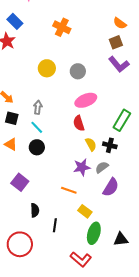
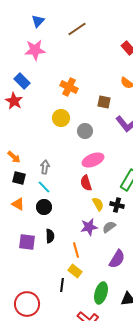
brown square: (116, 42) -> (104, 102), moved, turned 32
yellow circle: (47, 68) -> (61, 118), moved
purple square: (20, 182) -> (27, 242), turned -30
purple semicircle: (111, 187) -> (117, 259), moved
orange line: (69, 190) -> (76, 250), turned 56
black semicircle: (35, 210) -> (50, 236), moved
yellow rectangle: (85, 211) -> (75, 271), moved

